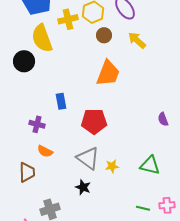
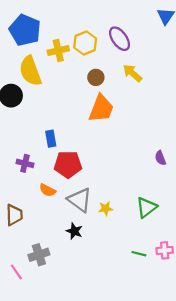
brown circle: (104, 35) -> (96, 77), moved
red pentagon: (94, 121) -> (68, 164), moved
orange semicircle: (45, 151) -> (48, 190), moved
green triangle: (150, 165) -> (146, 207), turned -50

